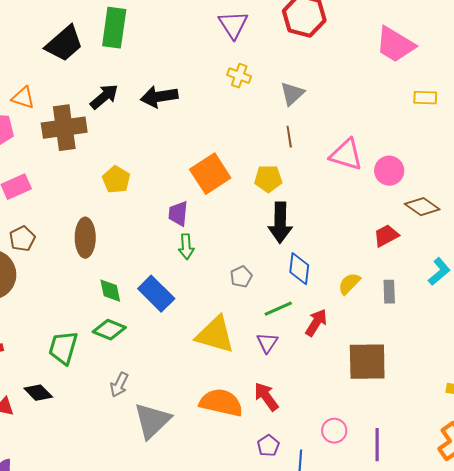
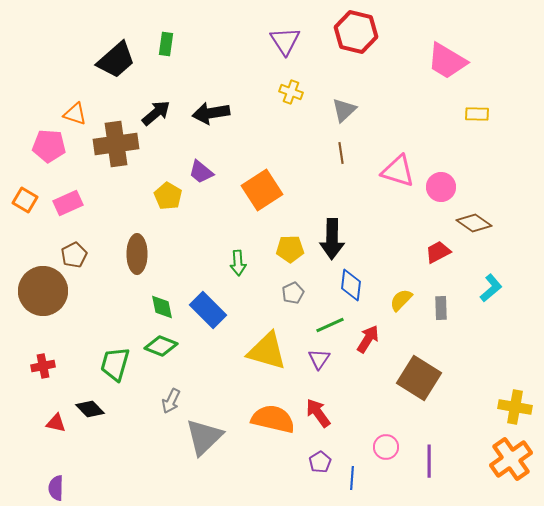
green rectangle: (114, 28) -> (166, 44), size x0.6
yellow pentagon: (268, 179) -> (290, 249), moved
purple trapezoid: (178, 214) -> (201, 172), moved, turned -56
brown square: (367, 362) -> (419, 378), turned 33

